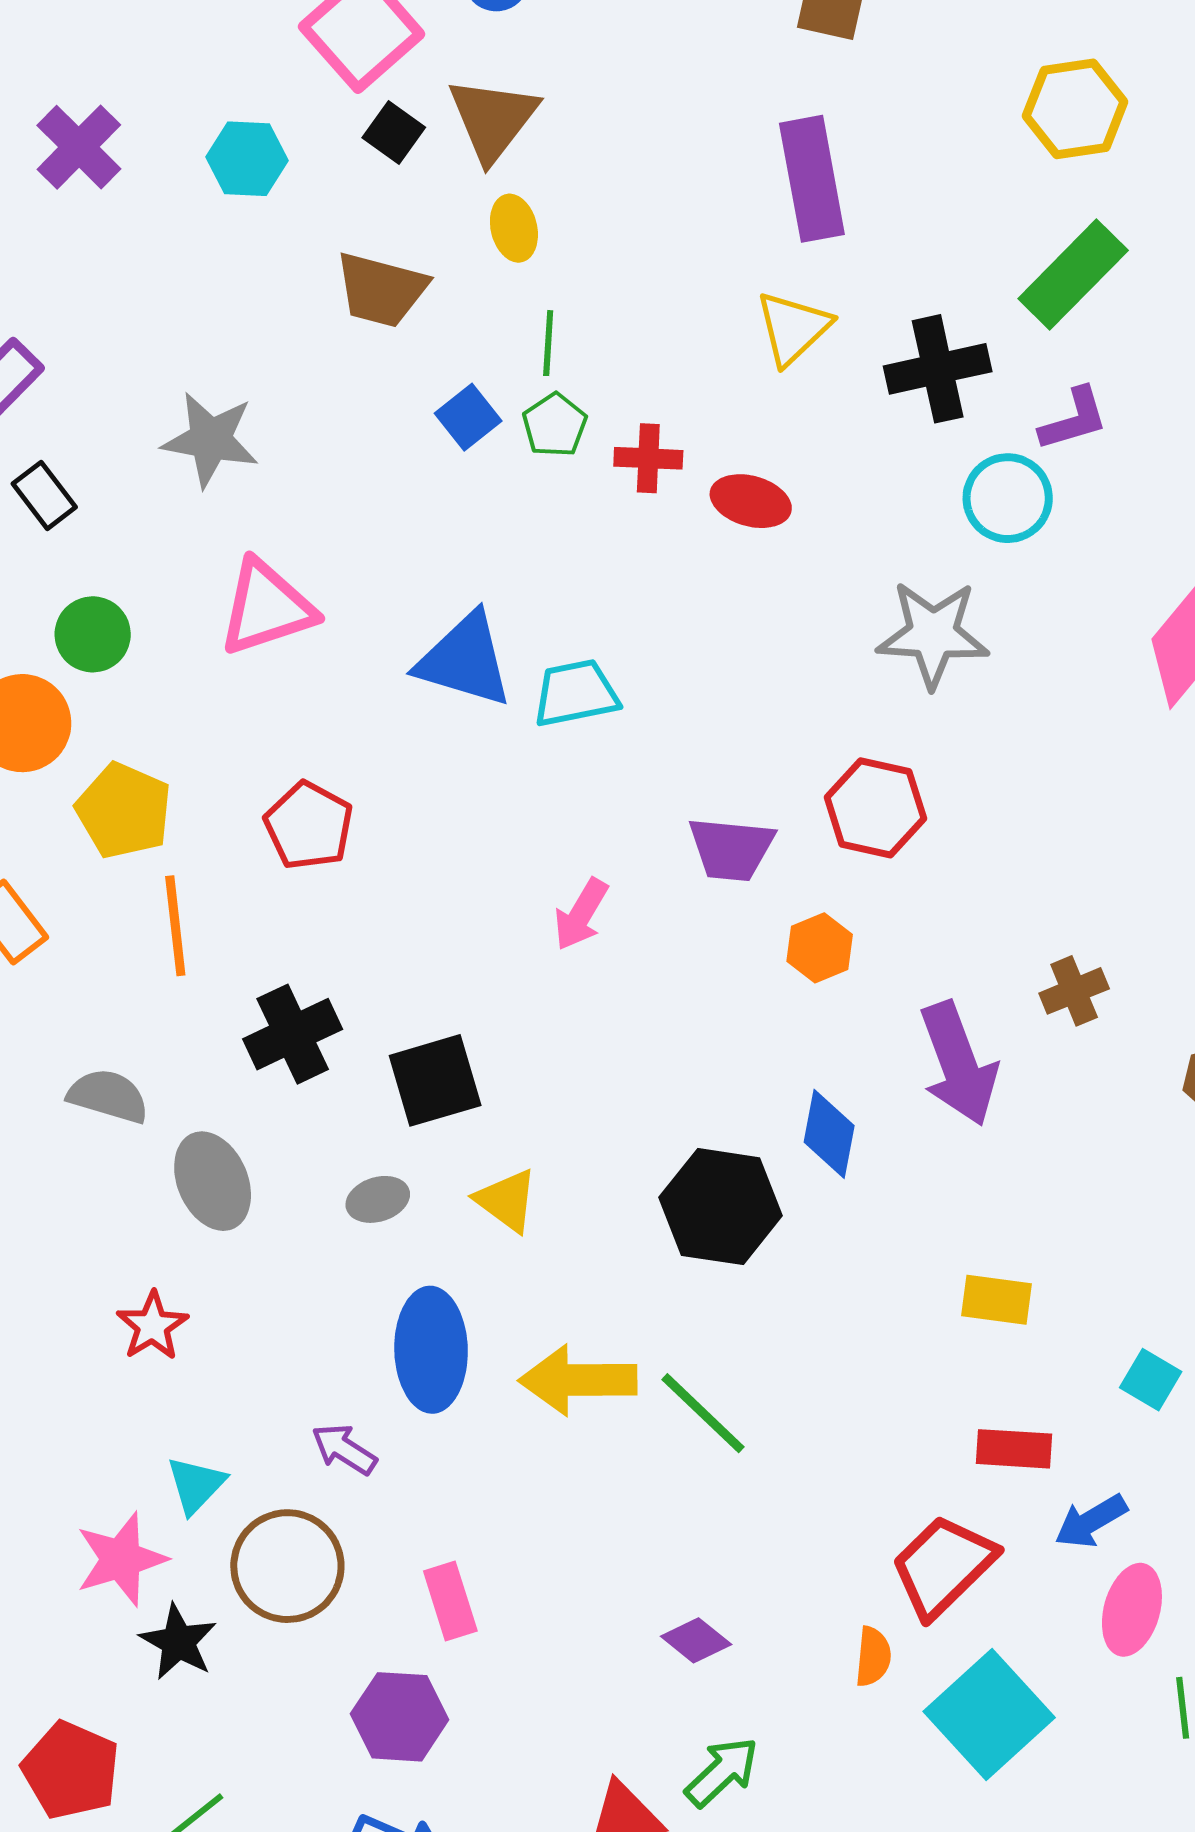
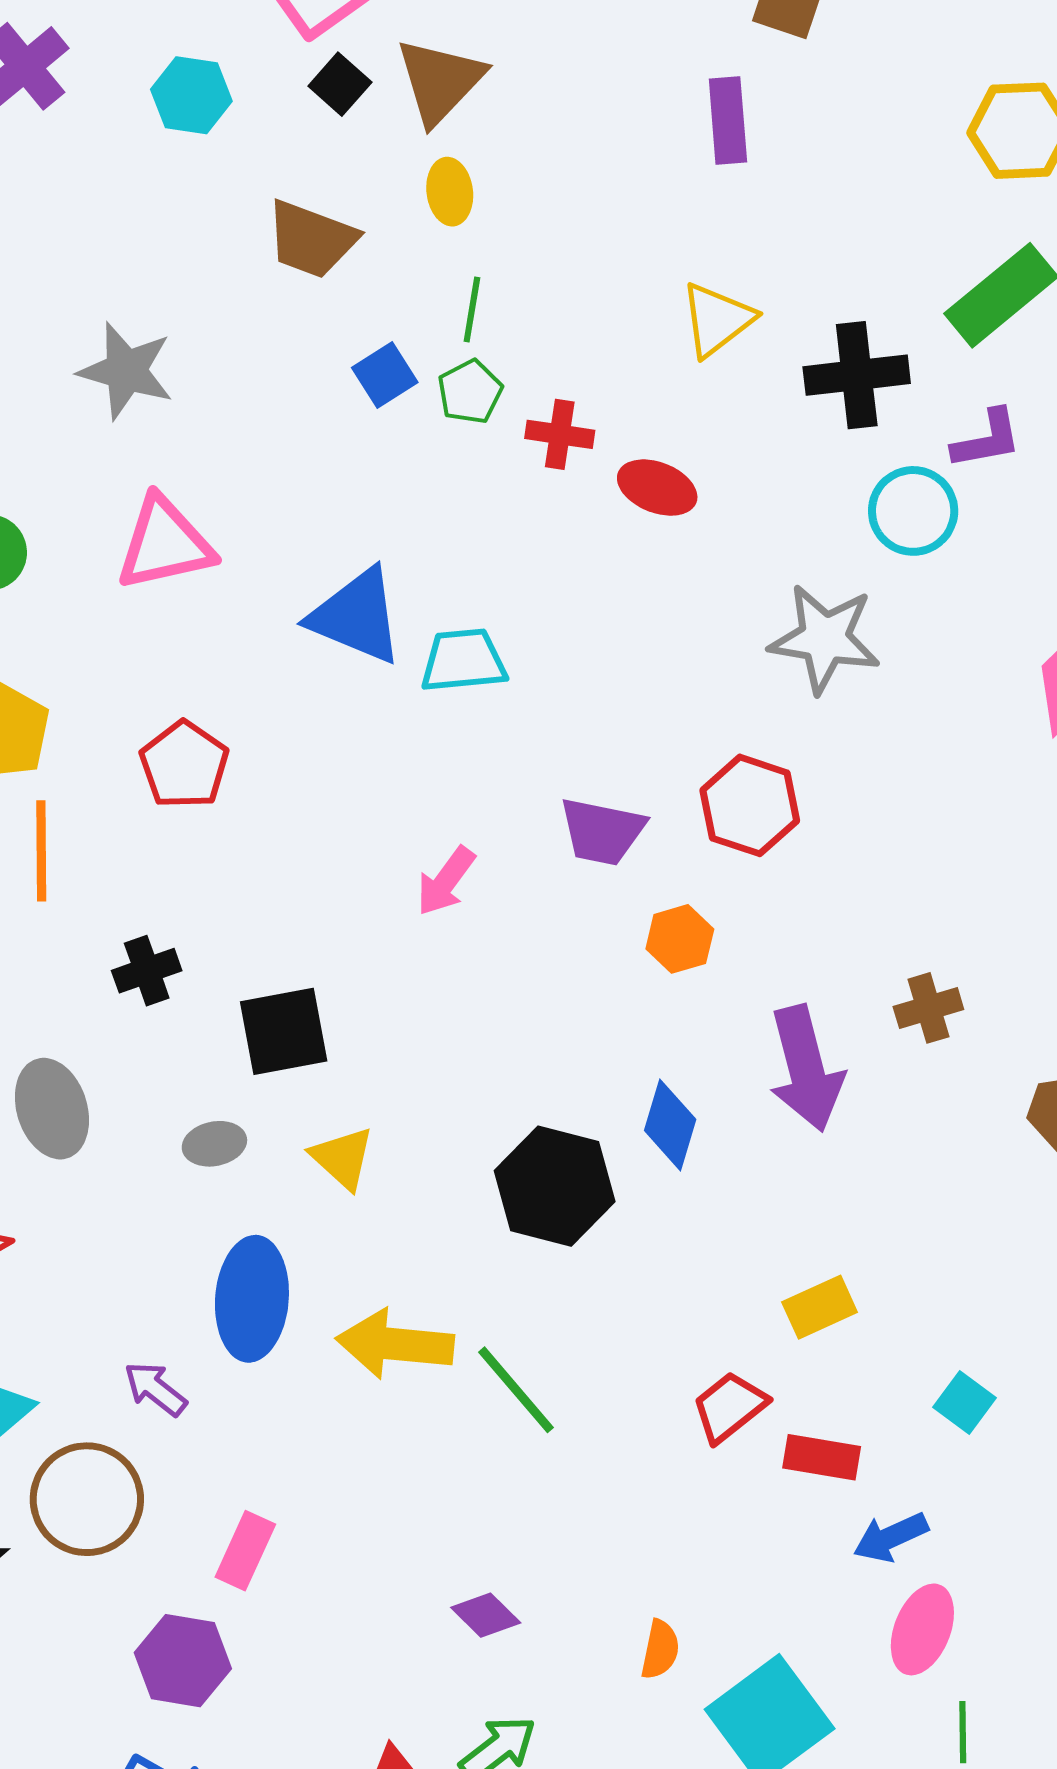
purple rectangle: (812, 179) -> (728, 121), moved, size x0.7
black cross: (293, 1034) -> (147, 971), size x0.7
yellow rectangle: (996, 1300) -> (820, 1307), turned -38
red trapezoid: (943, 1566) -> (729, 1407), moved, size x0.7
pink rectangle: (450, 1601) -> (245, 1551), turned 36

